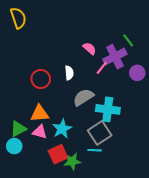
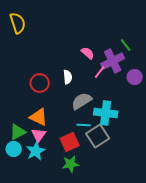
orange triangle: (40, 114) -> (39, 117), turned 30
cyan star: (62, 129) -> (36, 151), moved
pink triangle: (40, 132) -> (39, 135), turned 49
cyan line: (95, 150) -> (84, 125), moved
red square: (58, 154) -> (70, 142), moved

